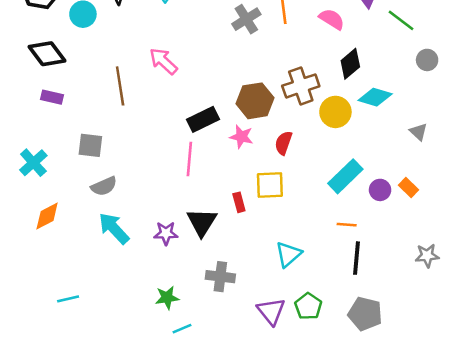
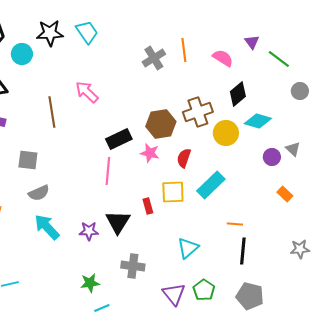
cyan rectangle: (345, 176) -> (211, 185), moved
purple circle: (380, 190) -> (272, 157), moved

